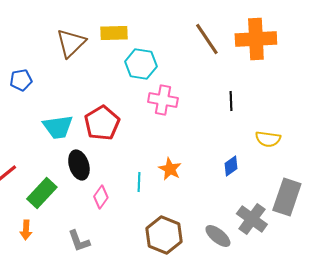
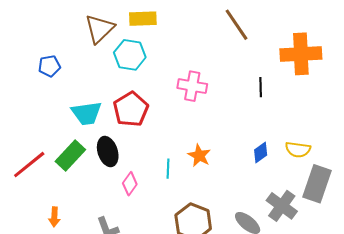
orange cross: (256, 39) -> (301, 54), moved
cyan hexagon: (141, 64) -> (130, 55), moved
yellow semicircle: (268, 139) -> (298, 150), moved
green rectangle: (42, 193) -> (70, 156), moved

